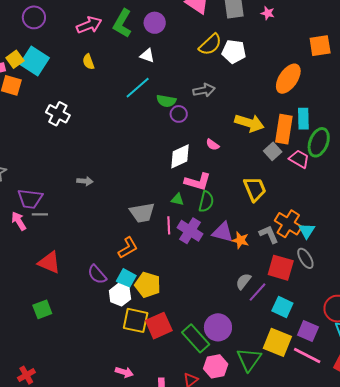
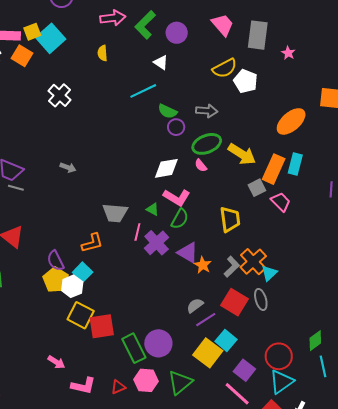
green ellipse: (319, 142) -> (207, 144), moved, turned 32
gray L-shape: (269, 234) -> (232, 267), turned 55
yellow pentagon: (148, 285) -> (56, 280), moved
yellow square: (277, 342) -> (208, 353), moved

